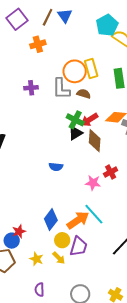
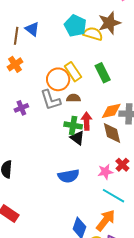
red arrow: (89, 120) -> (87, 121), turned 138
black triangle: (75, 133) -> (77, 138), turned -35
brown diamond: (95, 141) -> (112, 133), moved
blue semicircle: (56, 167) -> (69, 176), size x1.5
pink star: (93, 183) -> (105, 172), moved
cyan line: (94, 214) -> (113, 196), moved

